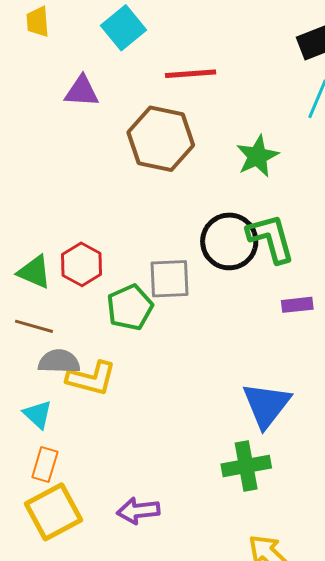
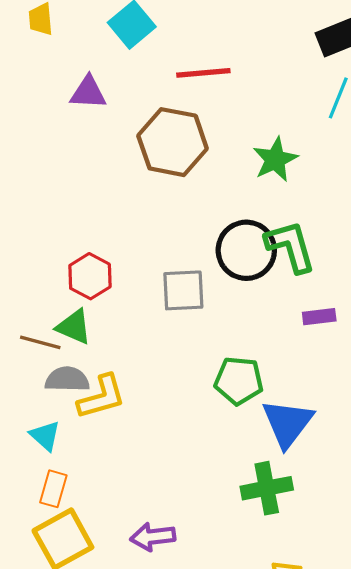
green triangle: (34, 272) -> (74, 327), moved
green pentagon: (130, 307) -> (239, 381), moved, turned 30
yellow L-shape: (91, 378) -> (102, 397), turned -30

